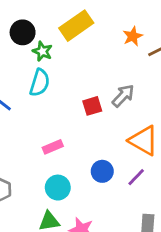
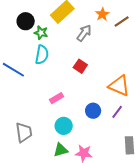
gray arrow: (123, 96) -> (84, 33), moved
red square: (92, 106) -> (80, 66), turned -32

